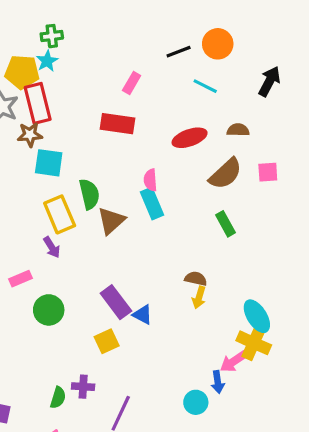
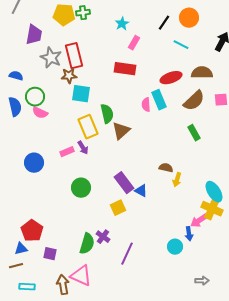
black line: (179, 52) -> (164, 23), turned -35
cyan star: (47, 61) -> (122, 24), moved
yellow pentagon: (22, 72) -> (64, 15), moved
brown semicircle: (238, 130) -> (202, 73), size x1.5
cyan rectangle: (152, 203) -> (159, 100), moved
pink rectangle: (20, 279) -> (67, 152), moved
brown semicircle: (196, 279) -> (166, 168), moved
purple cross: (83, 387) -> (103, 237), turned 32
green semicircle: (58, 398) -> (87, 244), size x1.5

